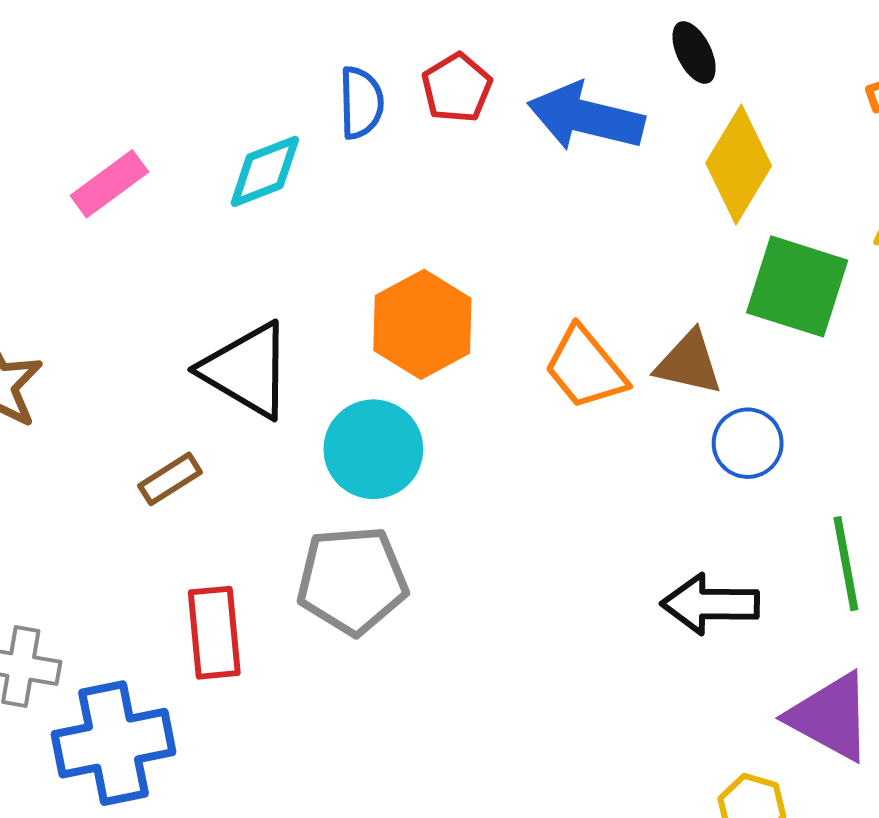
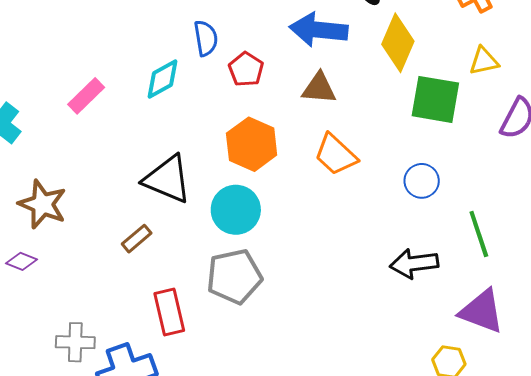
red pentagon: (457, 88) -> (246, 69), moved
brown triangle: (689, 363) -> (319, 88), moved

